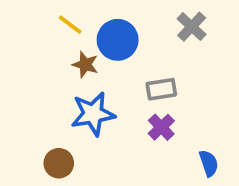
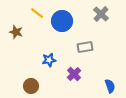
brown star: (85, 65) -> (16, 32), moved
blue star: (93, 114) -> (49, 60), size x0.6
purple cross: (161, 127) -> (74, 74), moved

